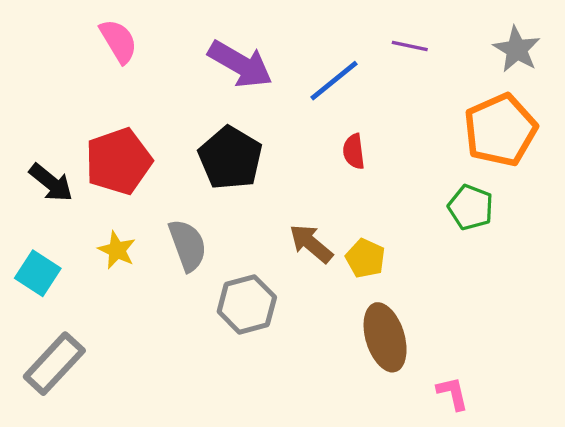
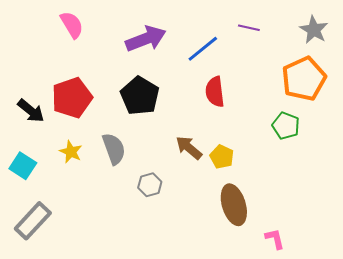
purple arrow: (240, 64) -> (146, 39), turned -51
red semicircle: (354, 151) -> (215, 92), size x1.4
gray hexagon: (247, 304) -> (150, 185), size x0.7

